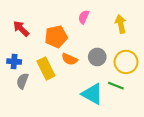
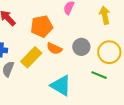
yellow rectangle: (46, 69) -> (31, 57), turned 70
cyan triangle: (92, 94) -> (61, 86), moved

